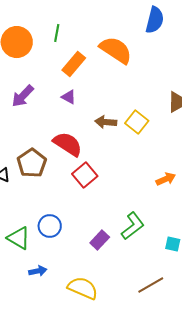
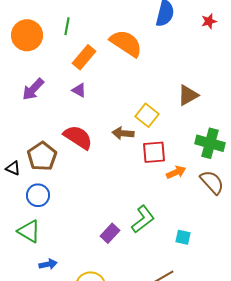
brown arrow: (106, 122) -> (123, 133), moved
red square: (85, 175) -> (154, 152), moved, turned 35
blue circle: (50, 226) -> (38, 195), moved

